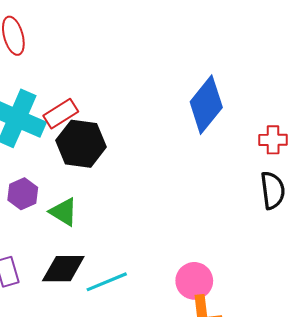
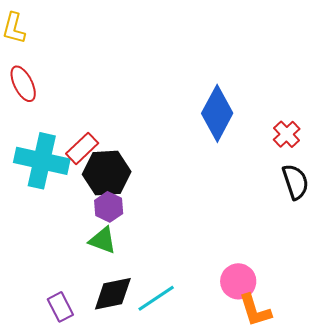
red cross: (273, 140) -> (287, 134), turned -32
purple hexagon: (23, 194) -> (109, 207), moved

